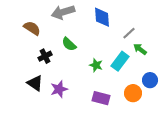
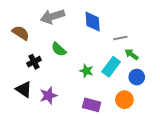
gray line: (129, 33) -> (120, 38), turned 32
blue circle: (150, 80) -> (137, 77), moved

